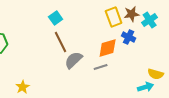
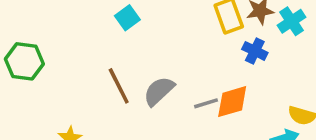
brown line: (61, 42) -> (119, 86), moved
orange diamond: (108, 48) -> (232, 102), moved

